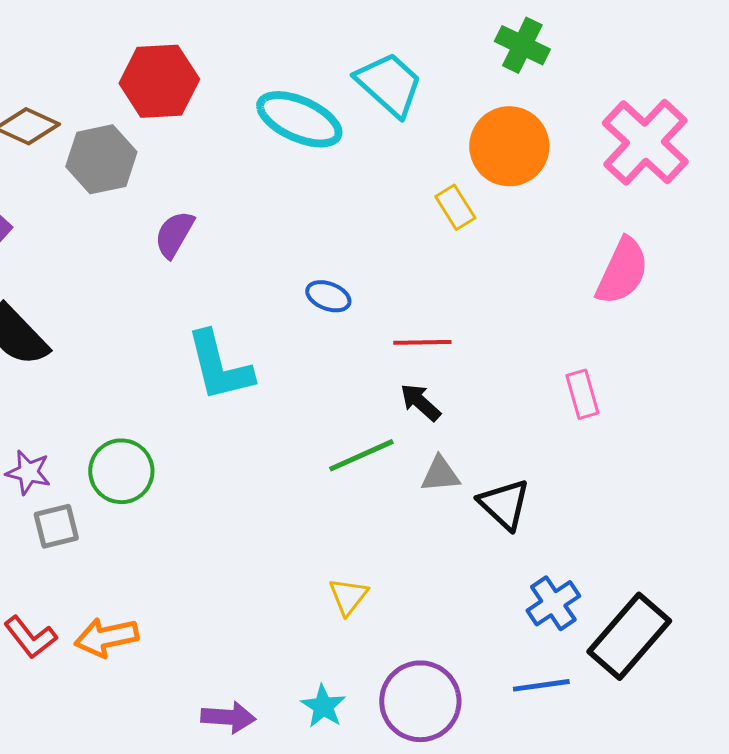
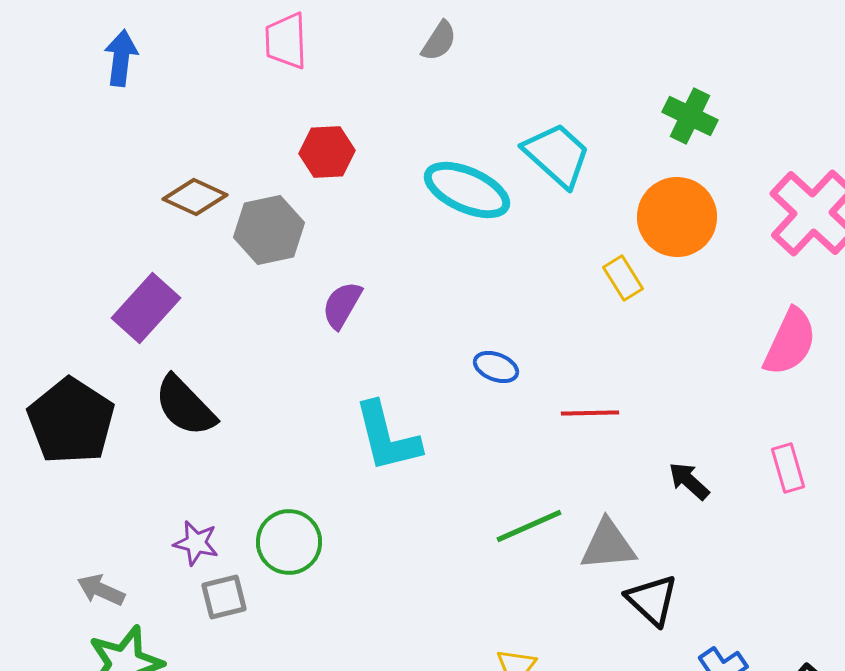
red hexagon: (159, 81) -> (327, 152), size x0.7
pink rectangle: (582, 394) -> (788, 468), moved
black arrow: (420, 402) -> (689, 481), moved
gray triangle: (440, 474) -> (608, 545), size x1.4
black triangle: (504, 504) -> (652, 600), moved

